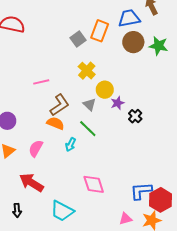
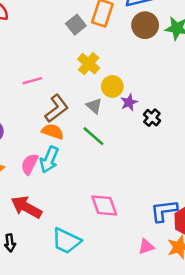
cyan arrow: (71, 145) -> (49, 160), moved, size x1.5

